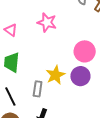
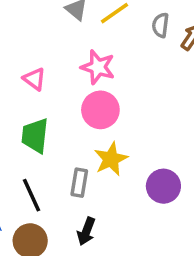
pink circle: (85, 51) -> (100, 110), moved
purple circle: (80, 76) -> (163, 186), moved

